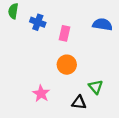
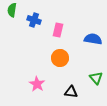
blue semicircle: (102, 24) -> (93, 39), moved
green triangle: (96, 87) -> (96, 78), moved

